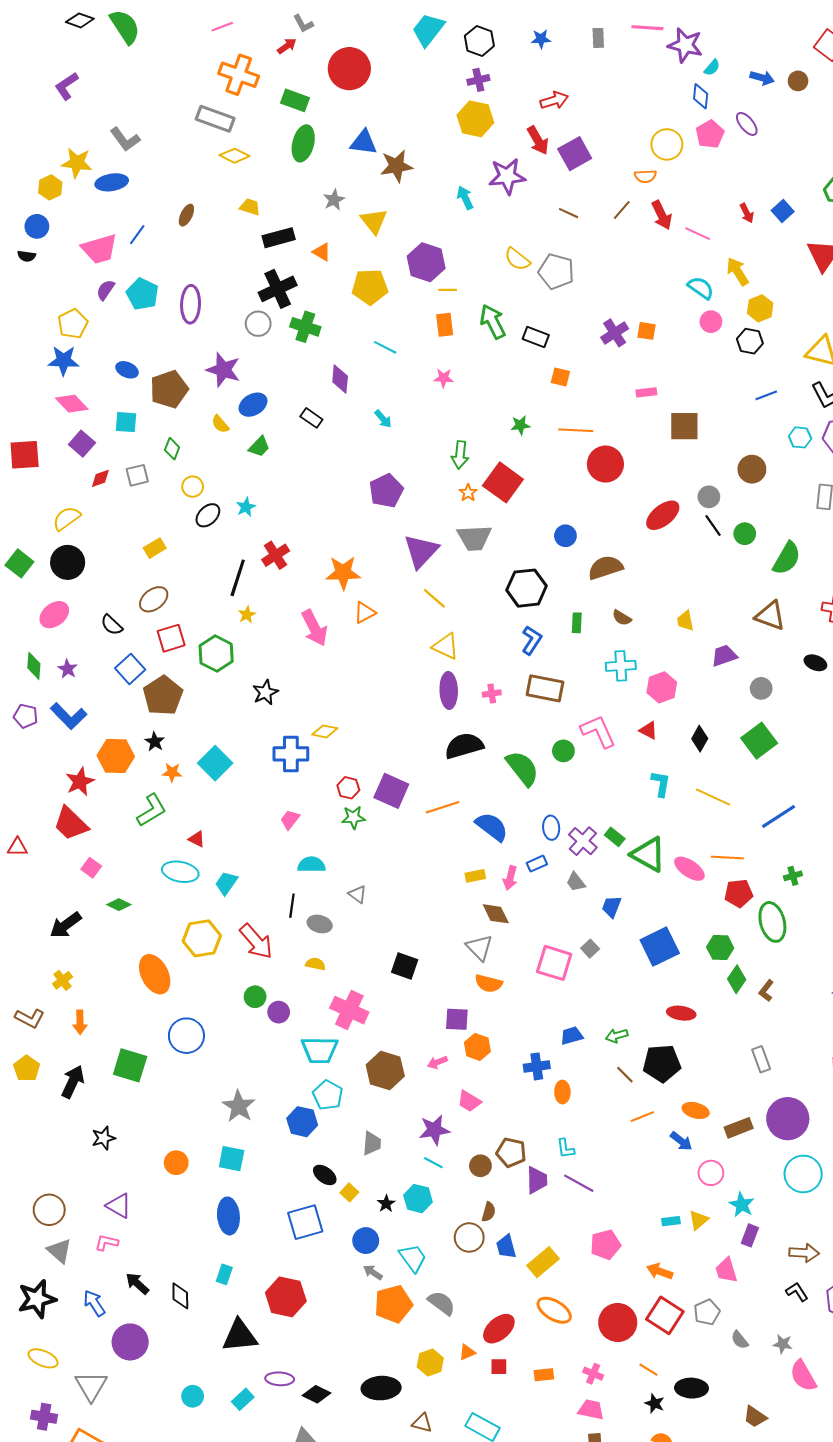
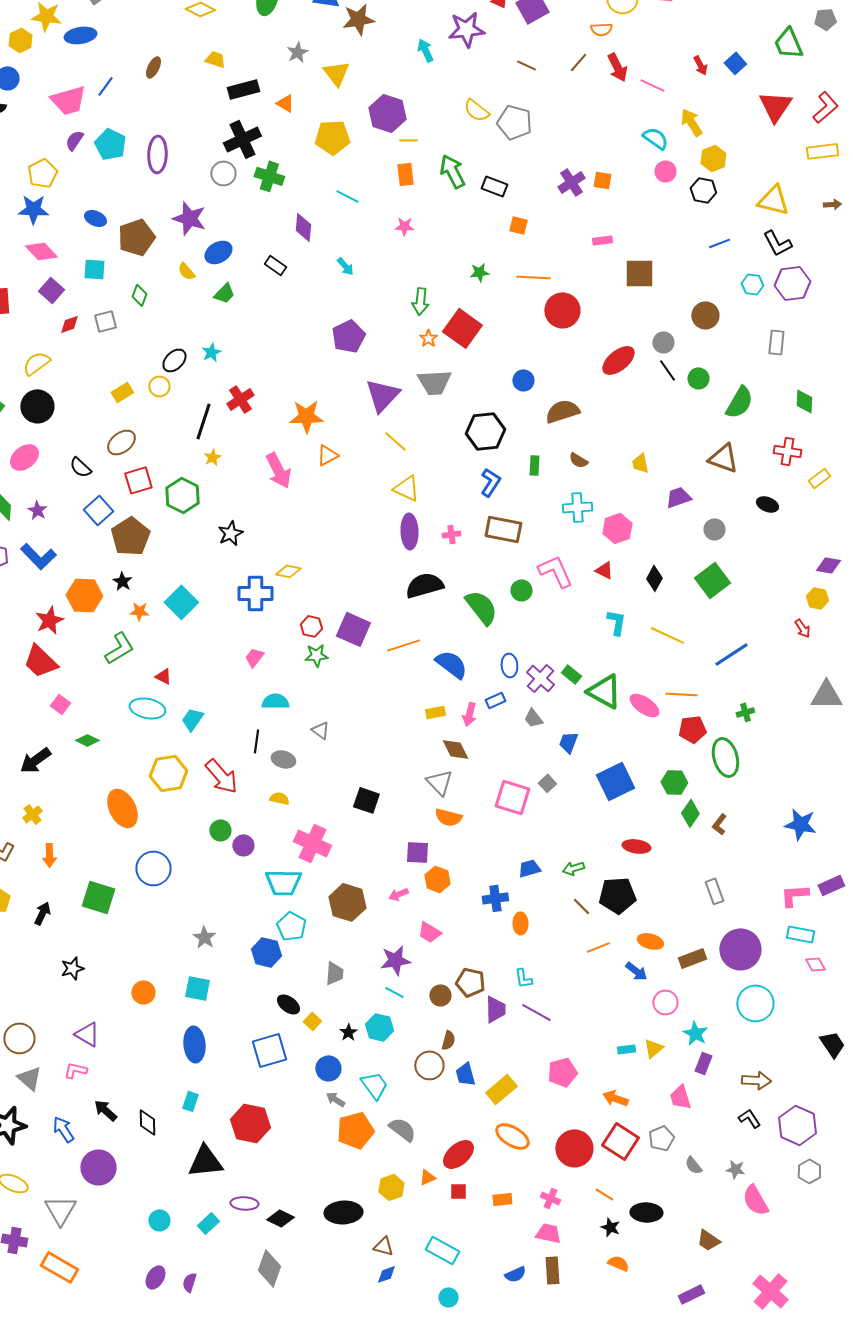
yellow circle: (193, 487) -> (159, 386), moved
black arrow: (73, 1082) -> (42, 913), size x0.7
gray star: (239, 1106) -> (204, 937), size x0.7

